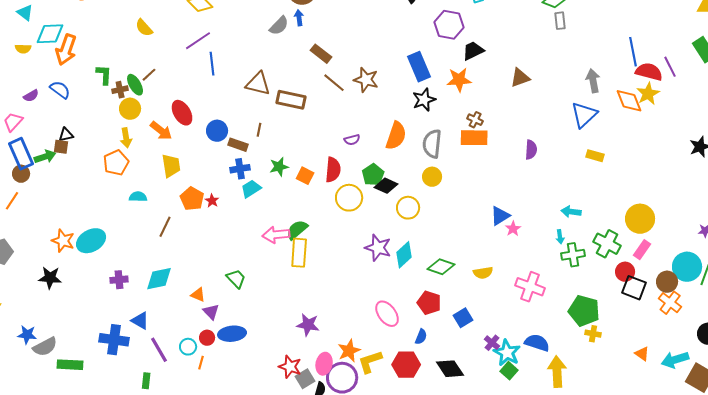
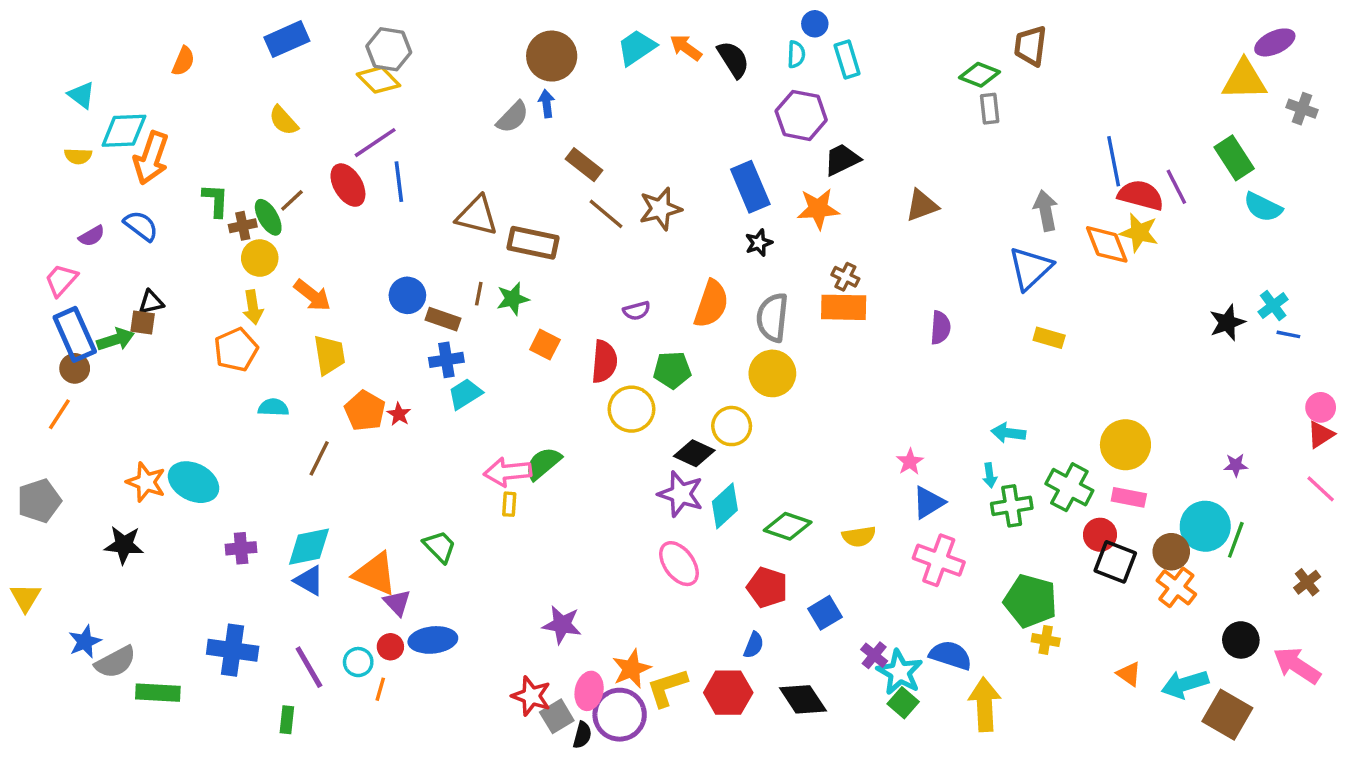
brown star: (366, 80) -> (660, 209), turned -30
yellow star: (648, 94) -> (1139, 233), turned -30
black star: (424, 100) -> (759, 243), size x0.7
red ellipse: (182, 113) -> (348, 185), moved
green star: (279, 167) -> (513, 299), moved
green pentagon: (373, 175) -> (672, 370), turned 30
orange square: (305, 176) -> (545, 345), moved
yellow circle: (432, 177) -> (772, 373), size x1.4
black diamond: (386, 186) -> (694, 453), moved
blue triangle: (500, 216) -> (929, 502), moved
cyan ellipse: (91, 241) -> (194, 482), turned 56
pink rectangle: (642, 250) -> (1129, 497), turned 66
yellow rectangle: (299, 253) -> (509, 504), moved, size x0.5
orange triangle: (198, 295) -> (375, 574), size x1.8
pink ellipse: (387, 314) -> (679, 564), moved
blue triangle: (140, 321) -> (309, 581), moved
blue star: (27, 335) -> (85, 642), turned -30

